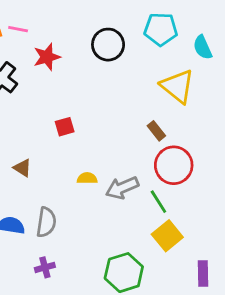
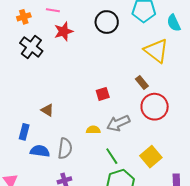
pink line: (18, 29) -> (53, 10), moved
red square: (65, 127) -> (103, 94), moved
yellow semicircle: (87, 178) -> (93, 130), moved
green line: (158, 202) -> (112, 156), moved

